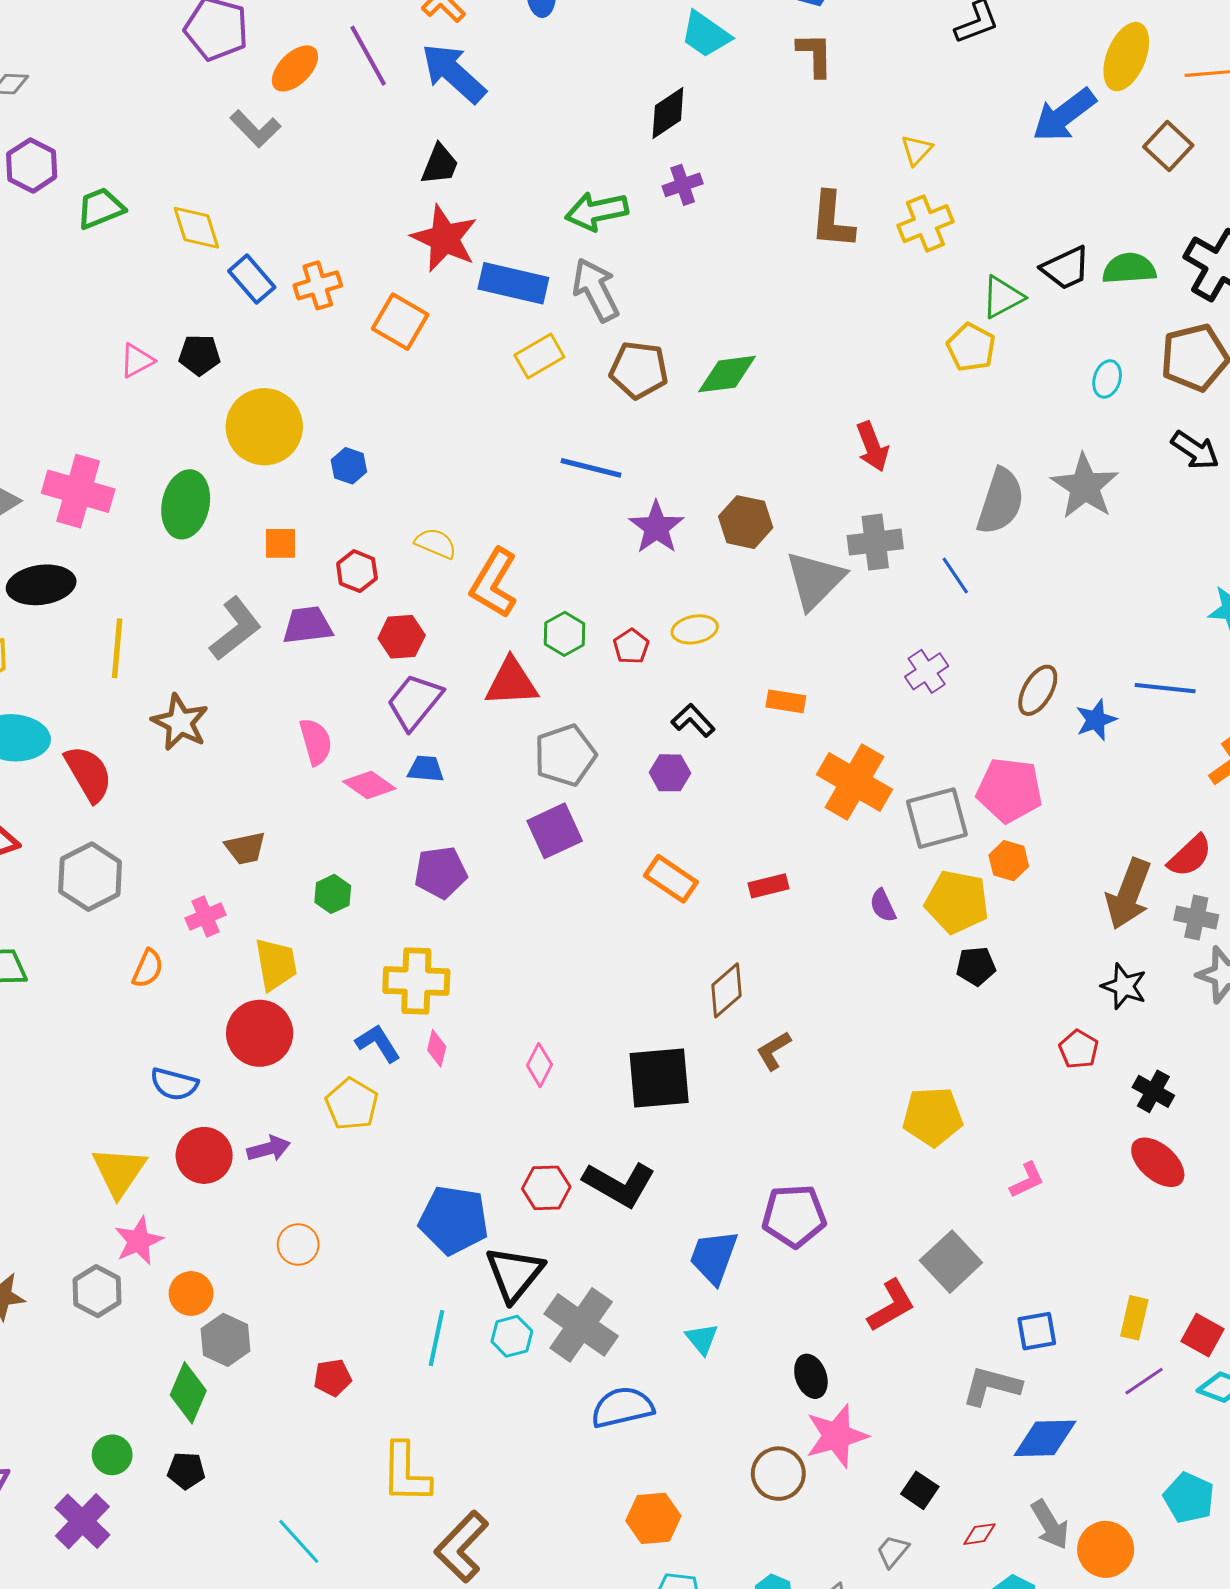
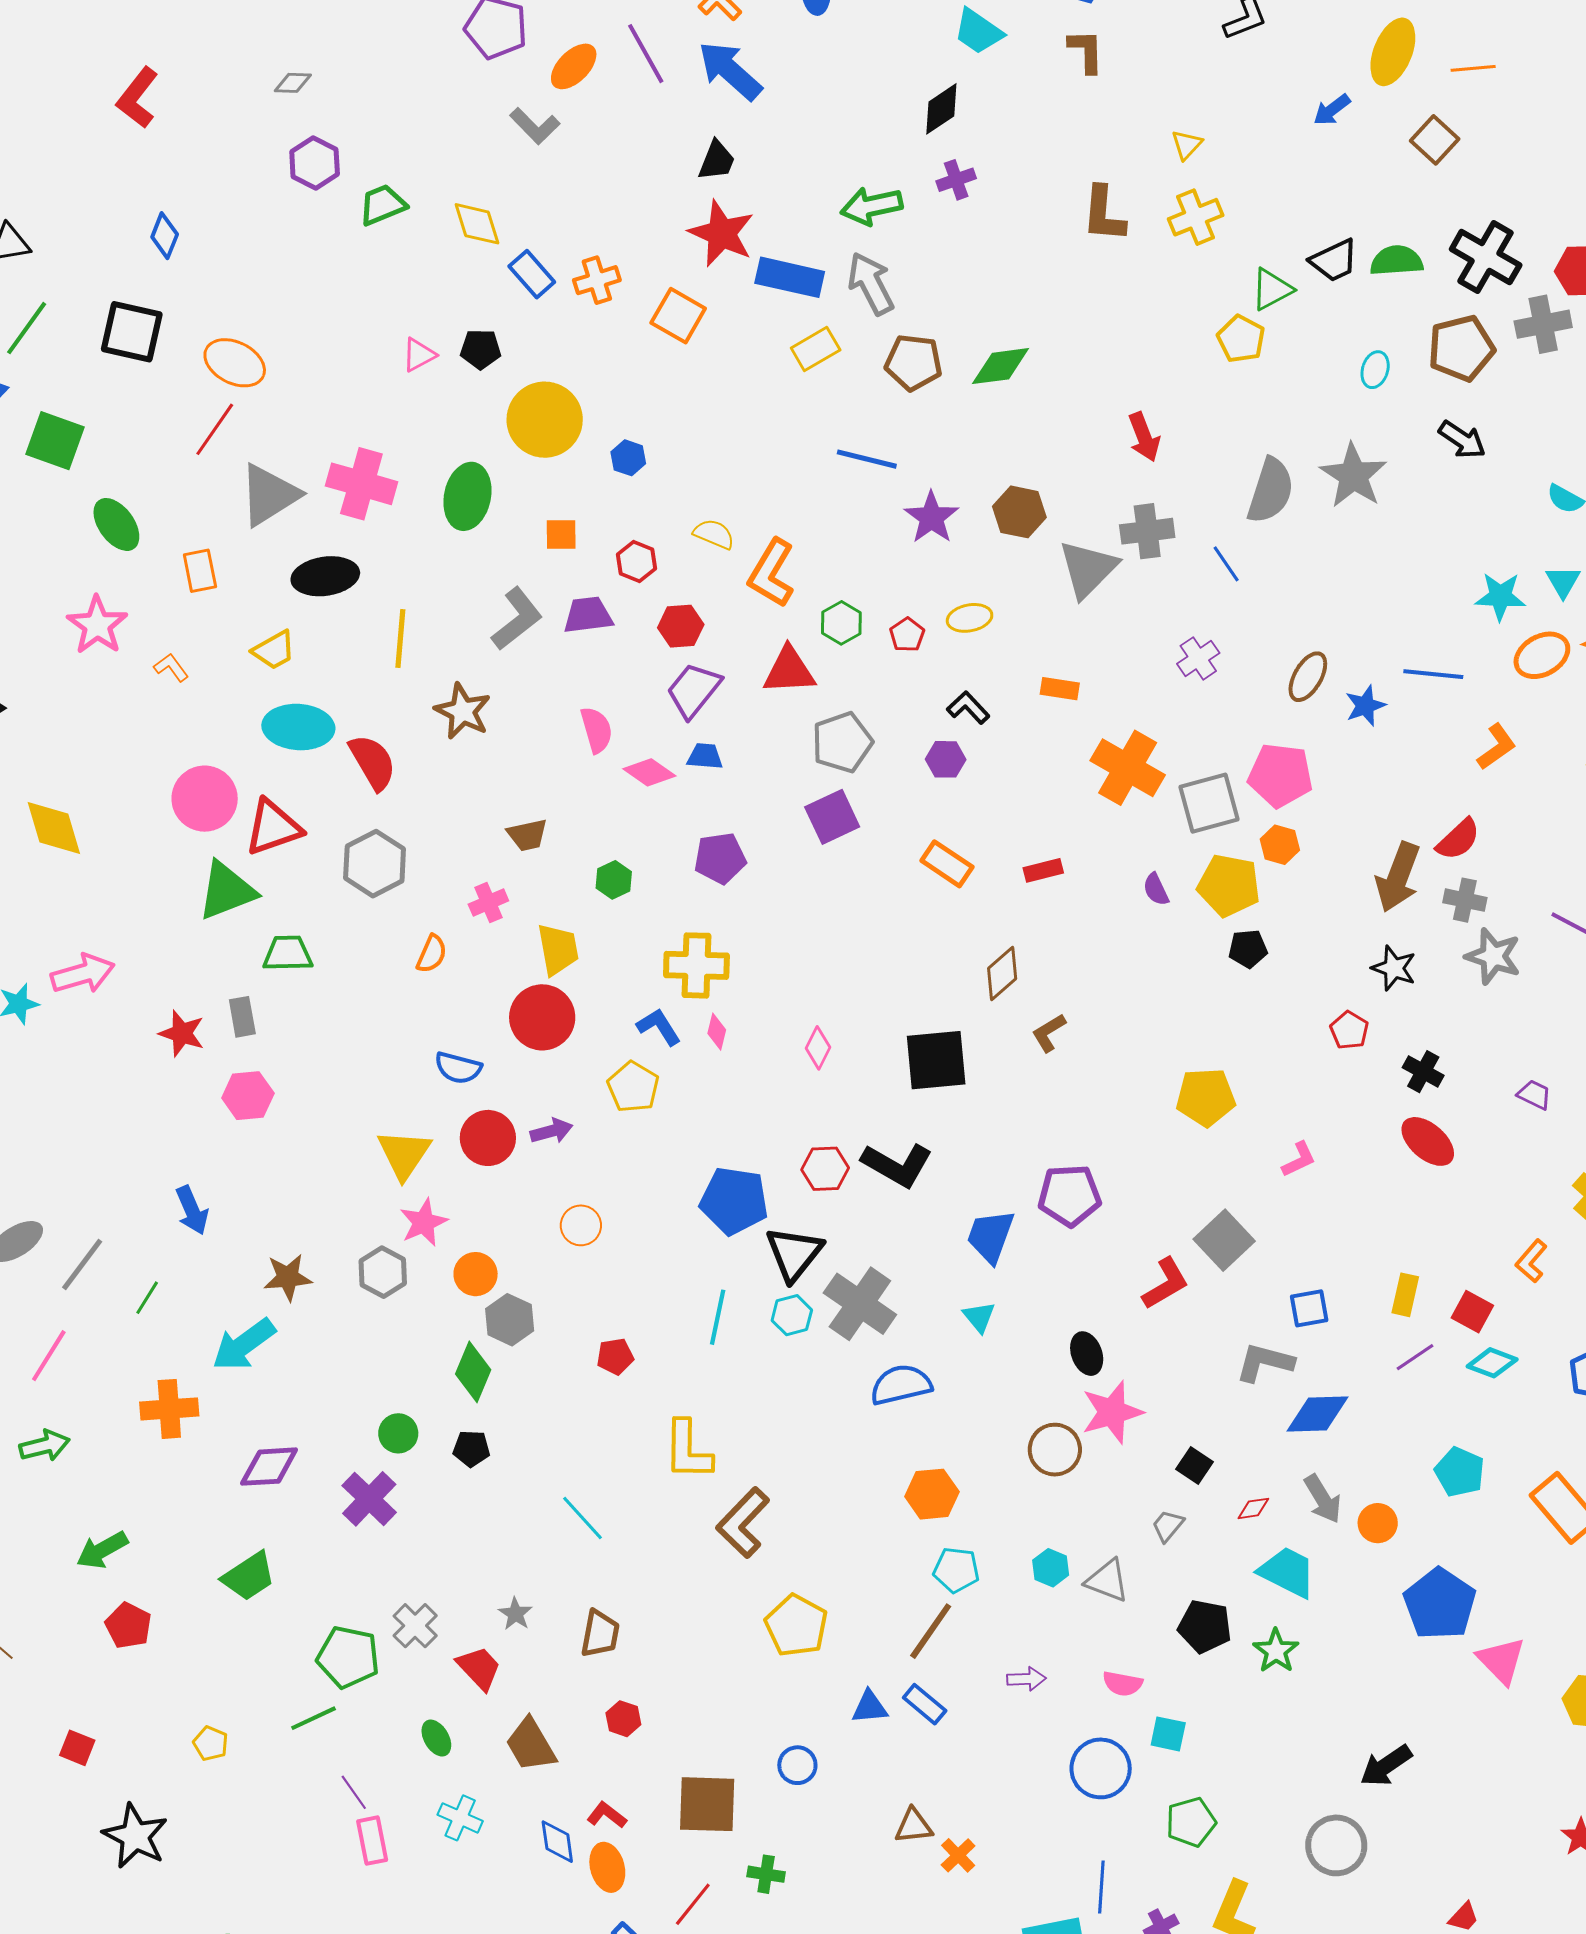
blue arrow: (1064, 115) -> (1332, 110), size x0.6
orange circle: (1106, 1549) -> (1378, 1523), size x0.7

